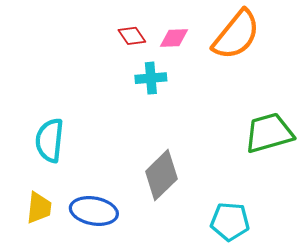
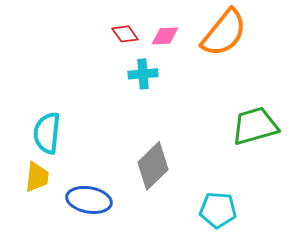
yellow trapezoid: (39, 208) -> (37, 177), moved

